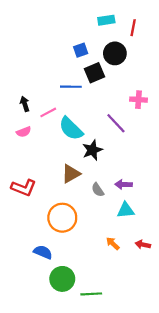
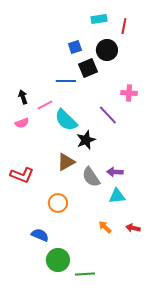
gray semicircle: (98, 190) -> (91, 177), size x1.5
orange circle: (62, 218) -> (58, 203), size x0.7

